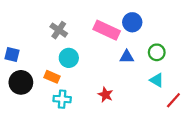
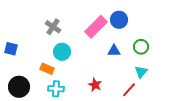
pink rectangle: (107, 30) -> (96, 27), turned -70
cyan triangle: (157, 80) -> (141, 72), turned 40
black circle: (21, 82) -> (19, 87), moved
red line: (173, 100) -> (129, 90), moved

